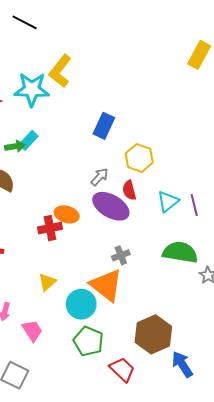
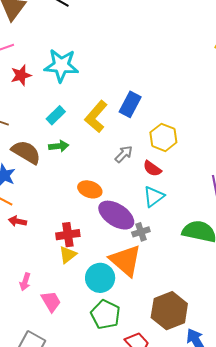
yellow L-shape: (60, 71) -> (96, 117), moved
green arrow: (15, 146) -> (59, 146), moved
red semicircle: (129, 190) -> (152, 169), turned -42
cyan triangle: (168, 201) -> (154, 197), moved
purple ellipse: (111, 206) -> (116, 215), moved
red cross: (50, 228) -> (68, 235), moved

